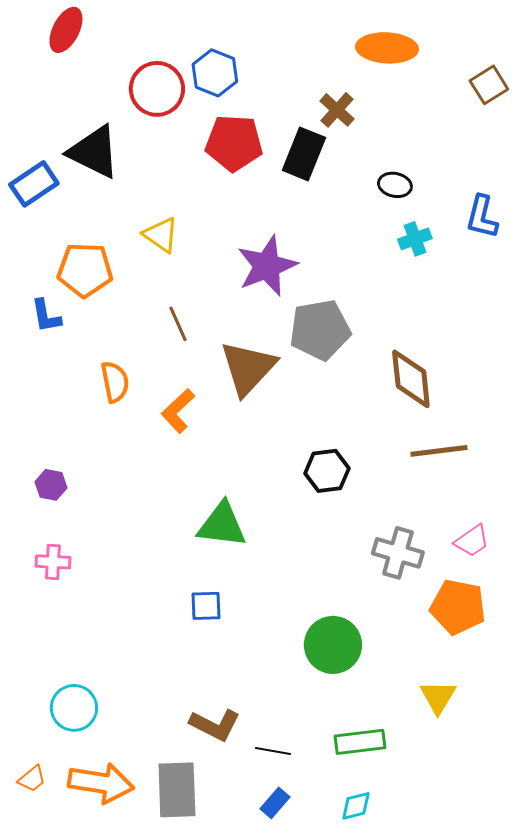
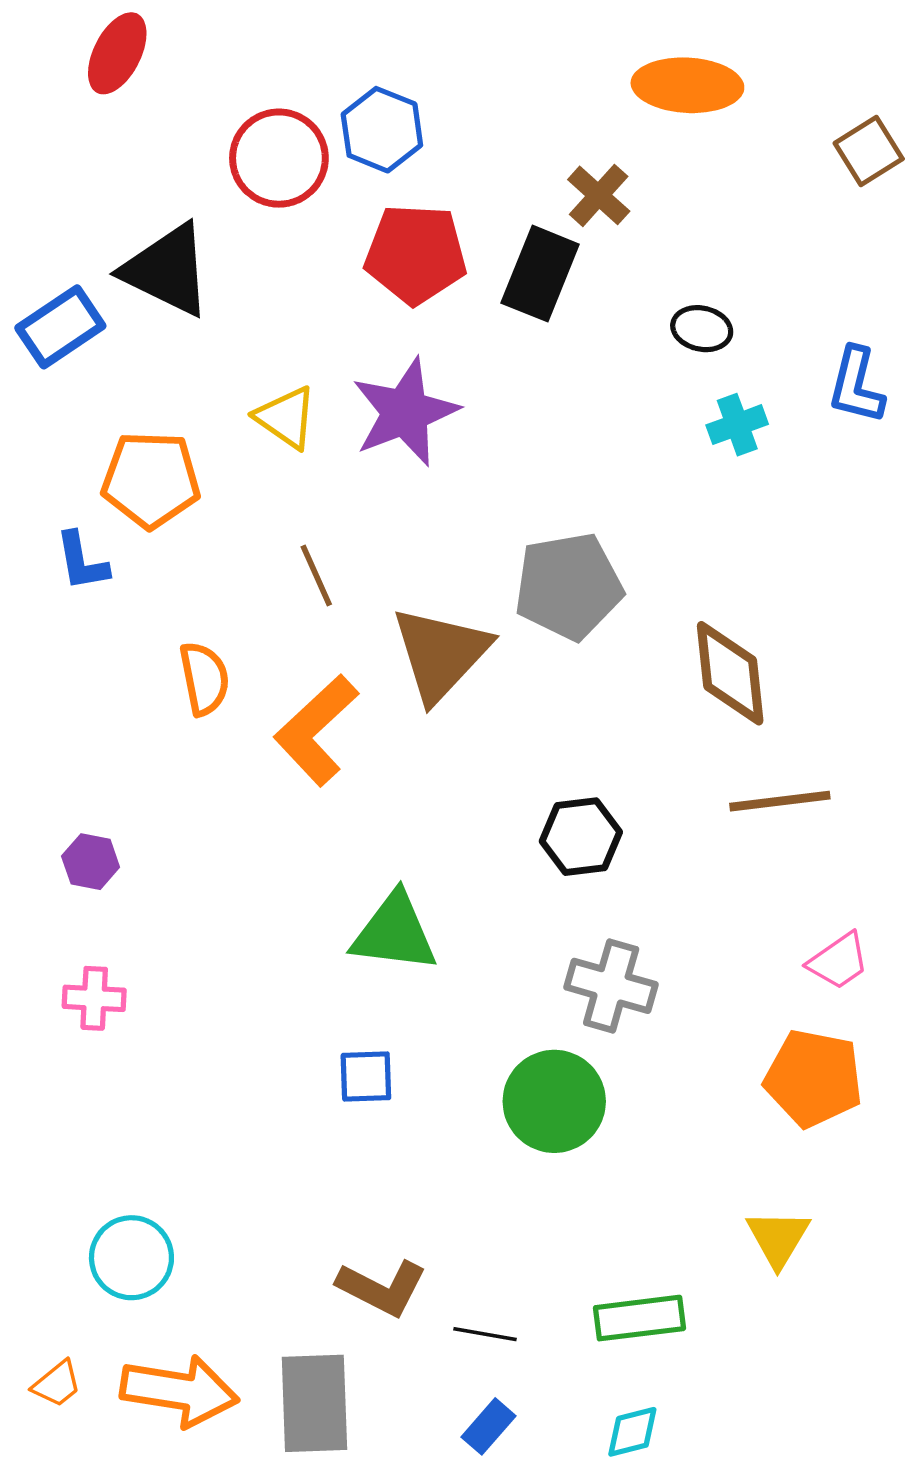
purple star: (267, 266) -> (405, 412), moved
orange L-shape: (178, 411) -> (316, 730), size x1.4
gray cross: (398, 553) -> (611, 986), moved
green circle: (333, 645) -> (554, 1101), moved

